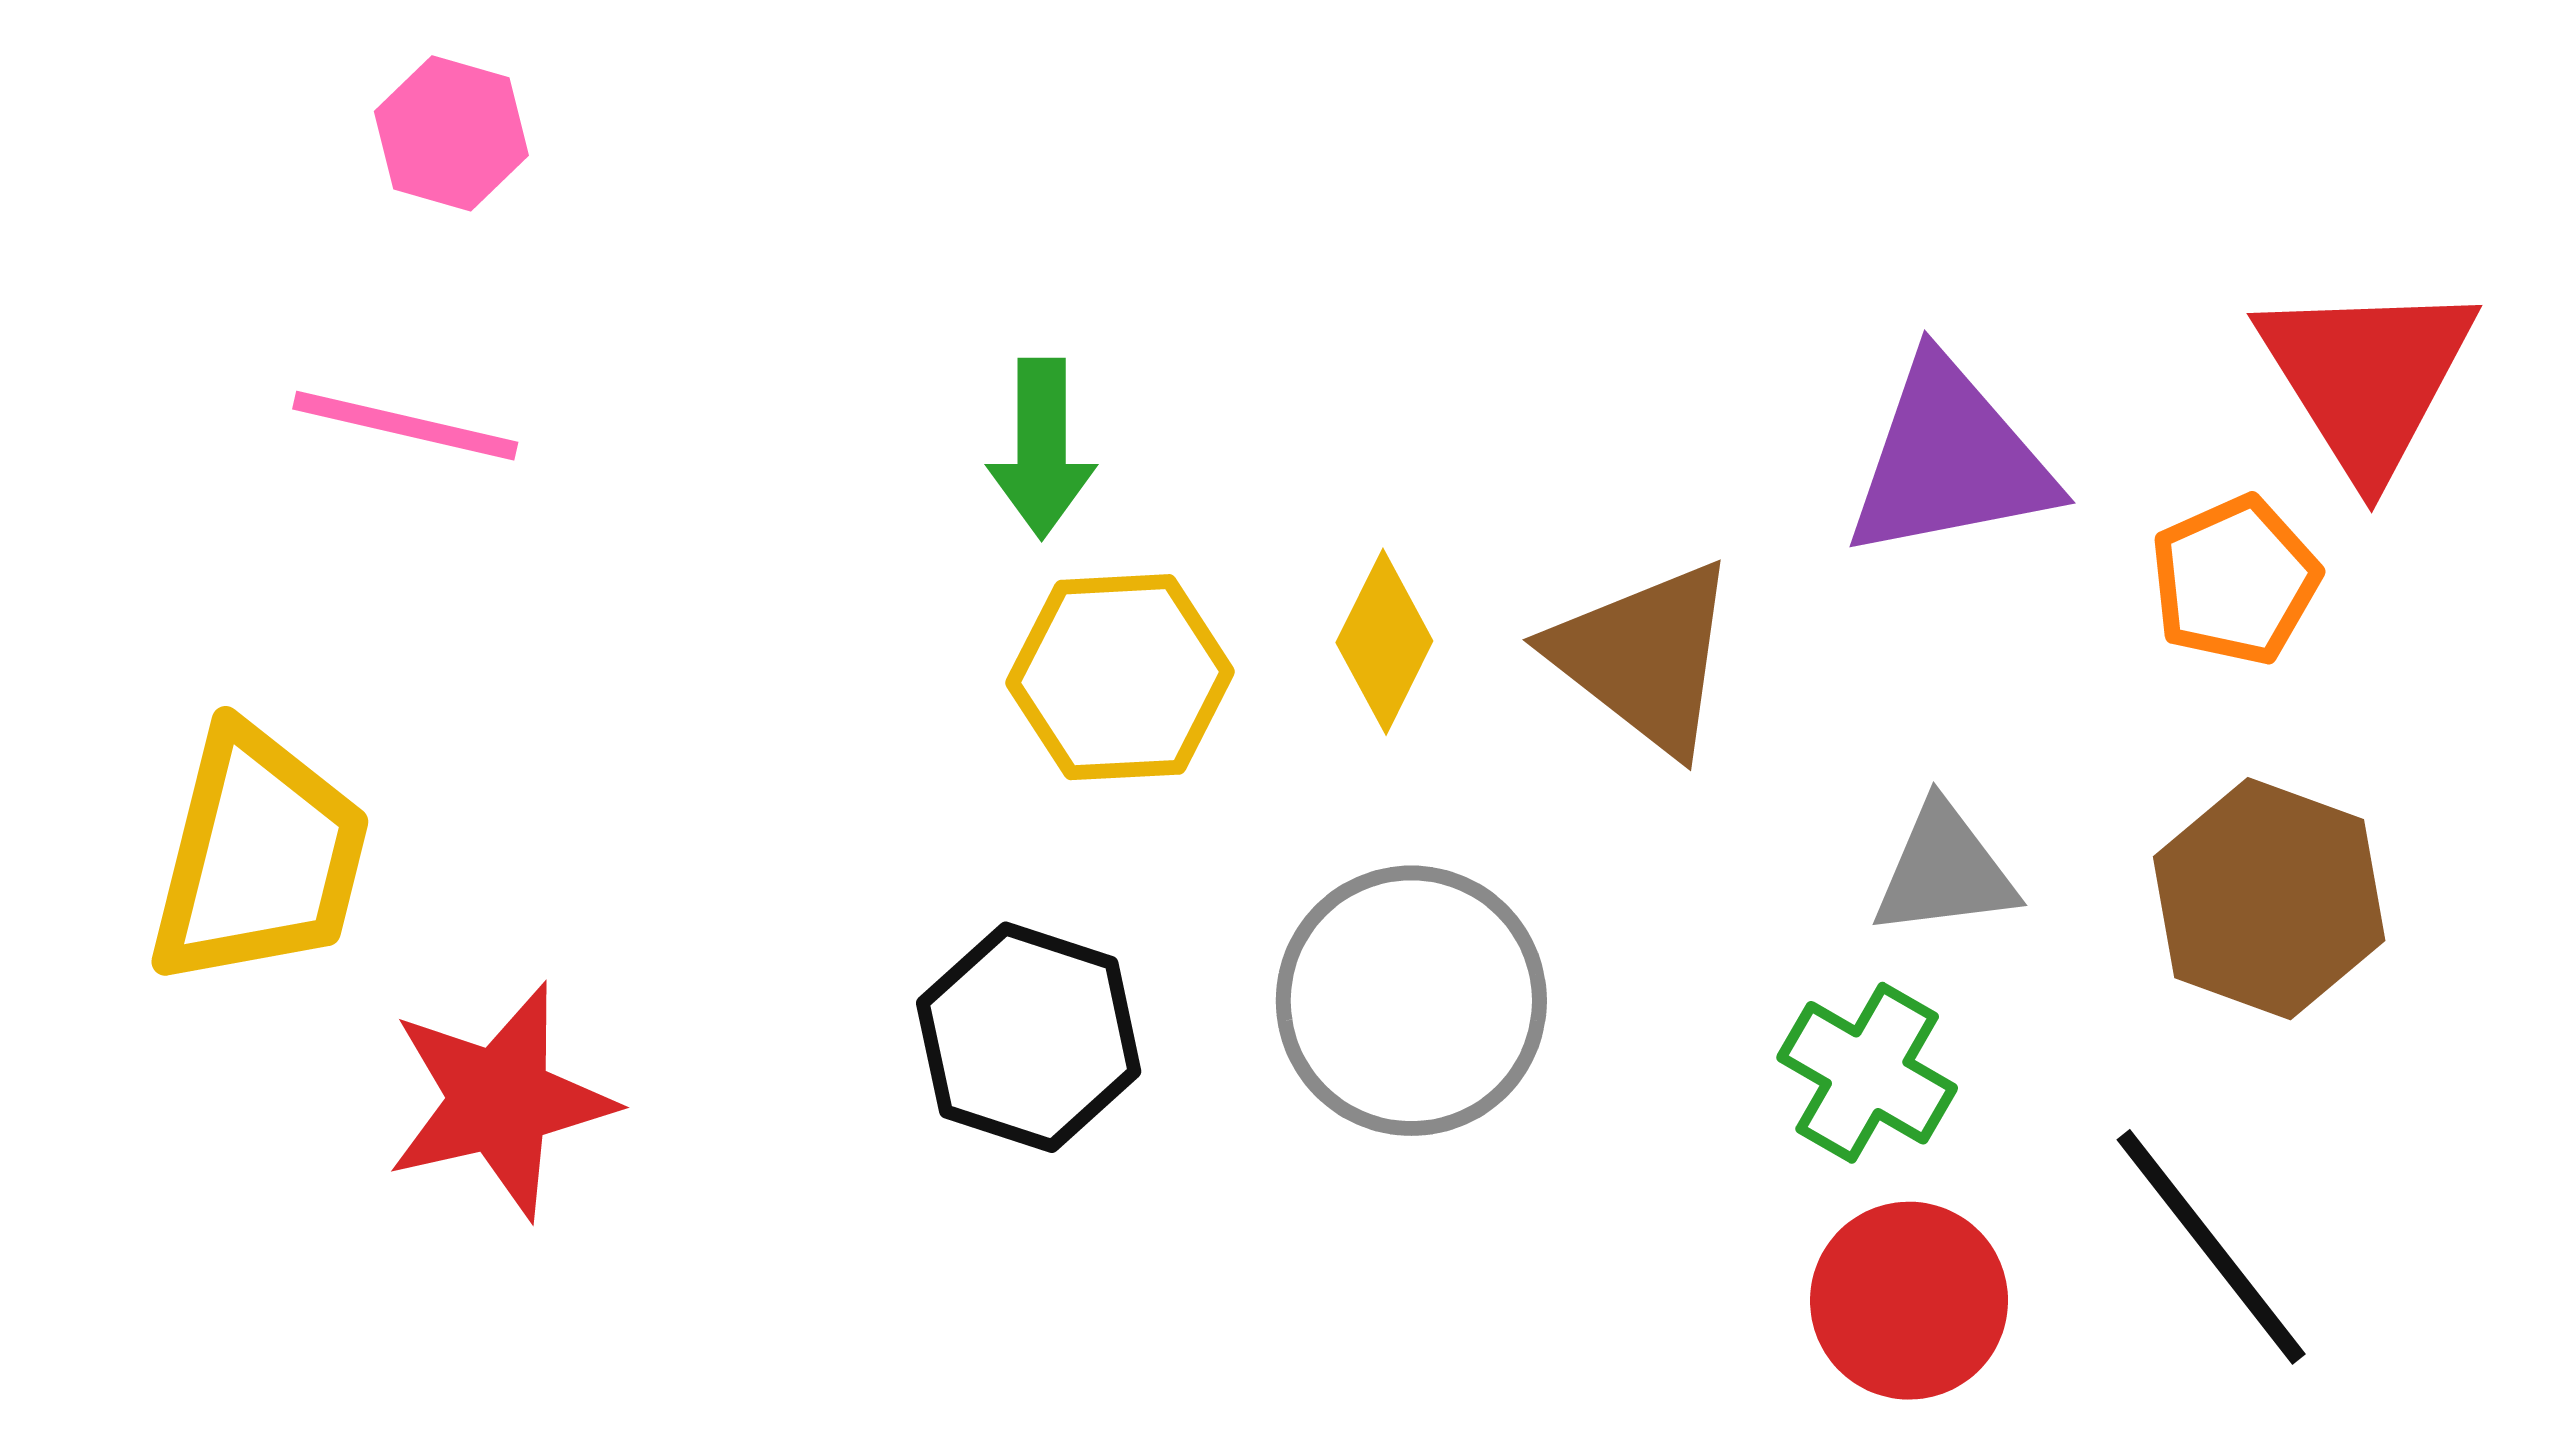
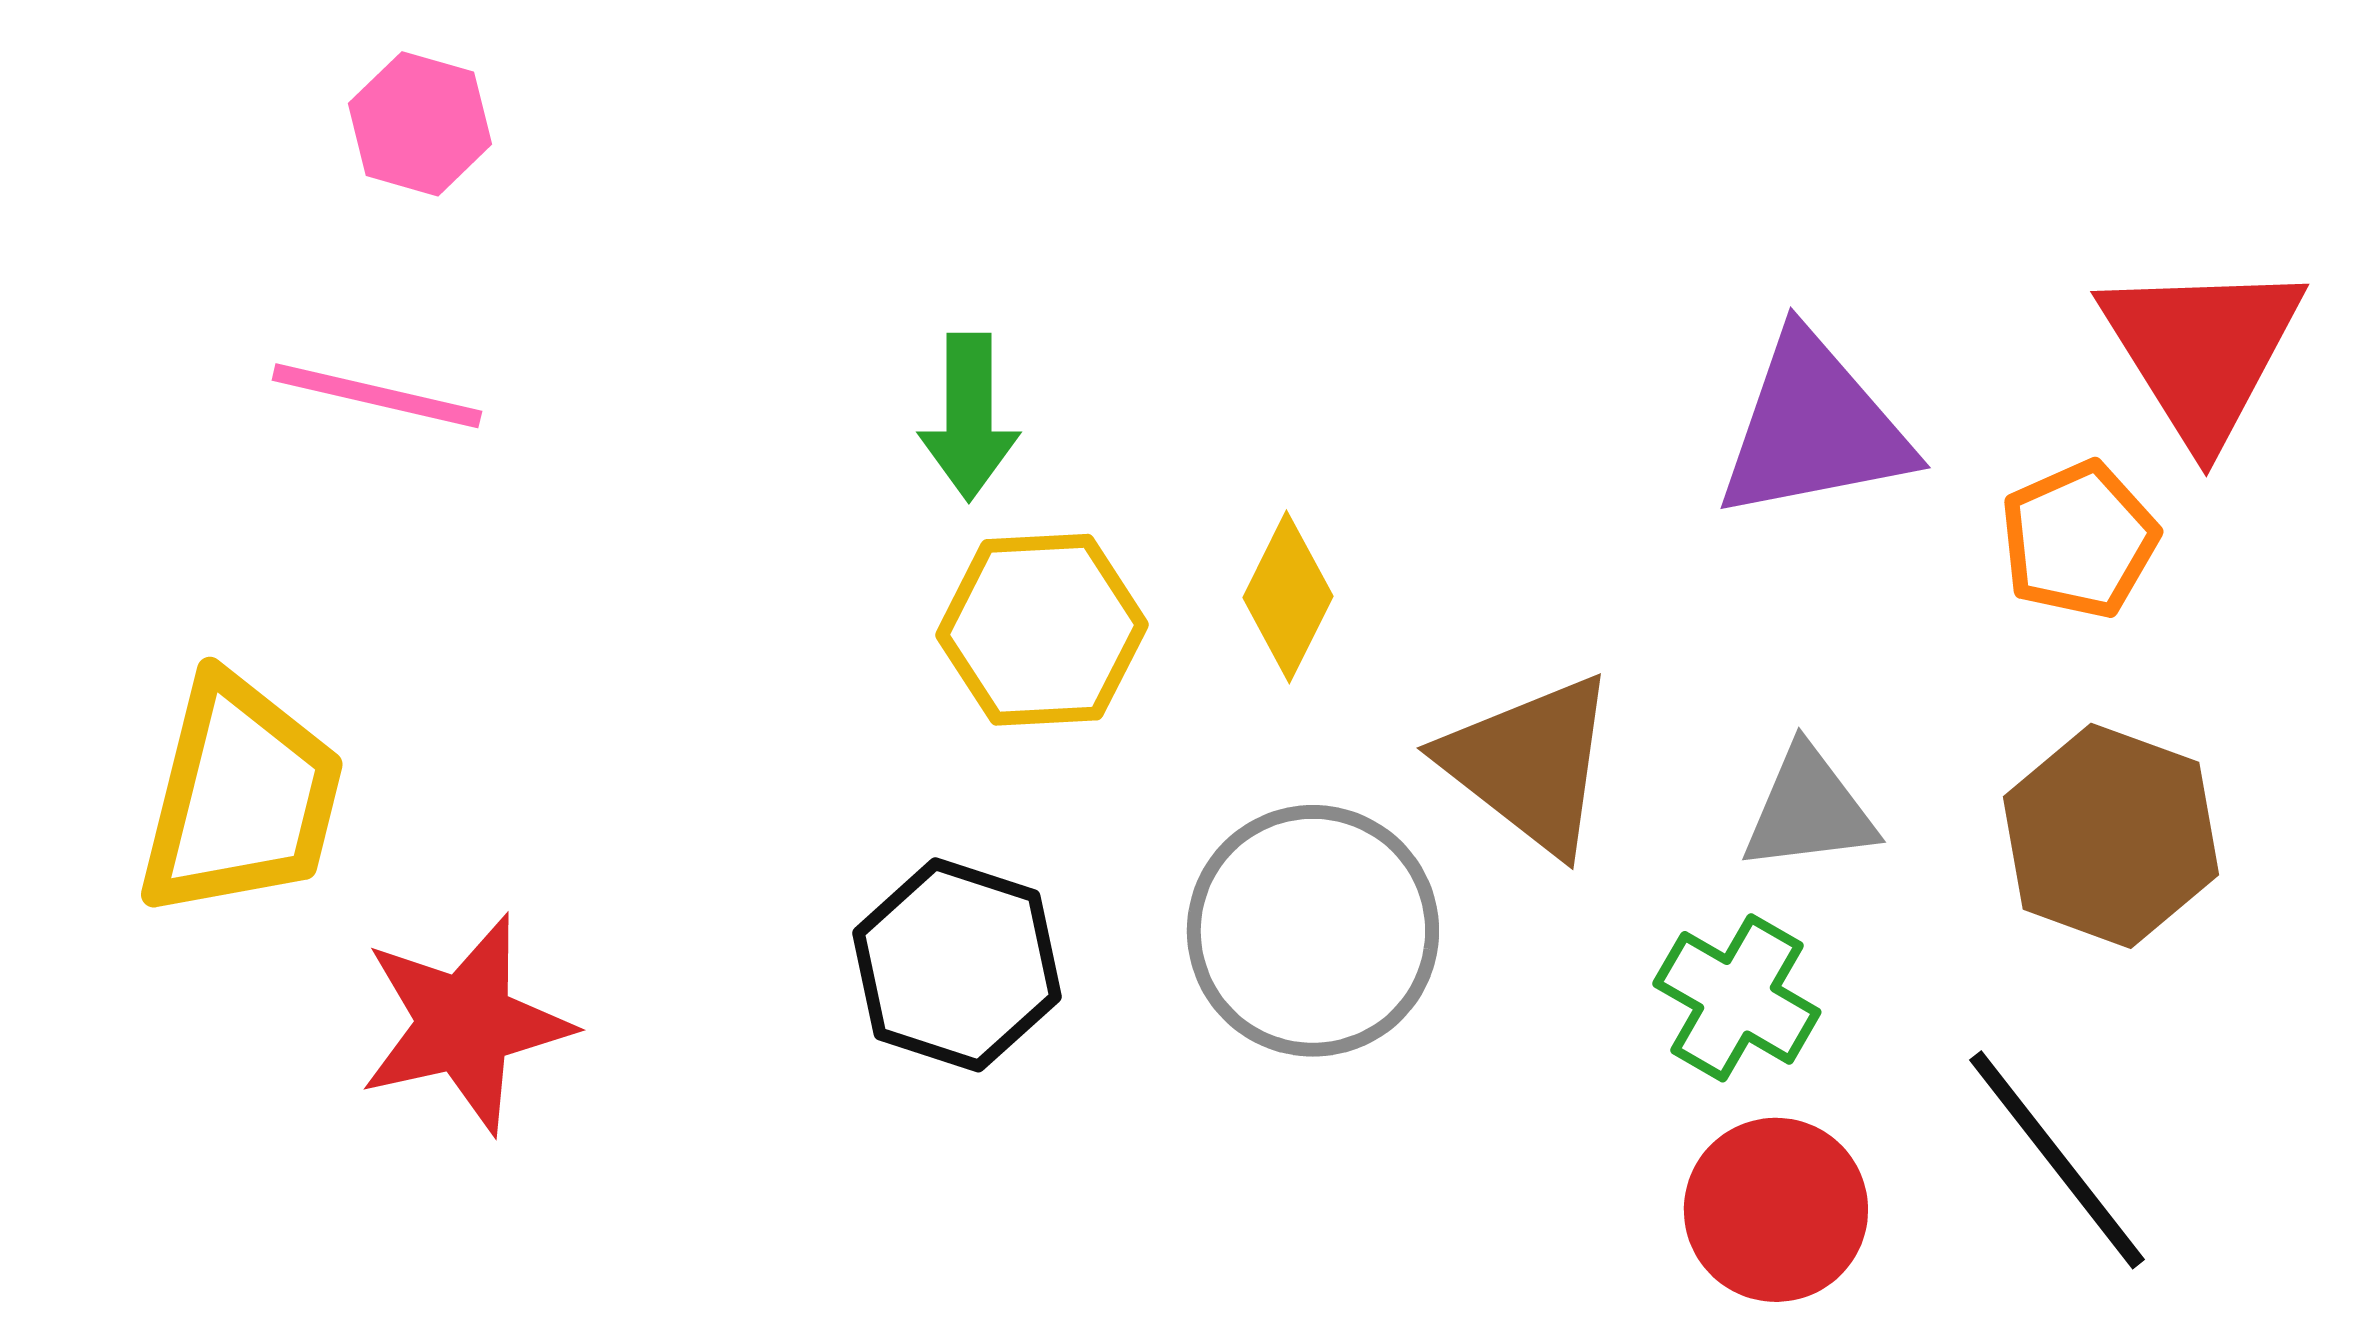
brown triangle: (1645, 657) -> (1530, 764), moved

